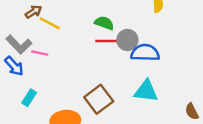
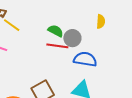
gray circle: (127, 40) -> (72, 38), moved

